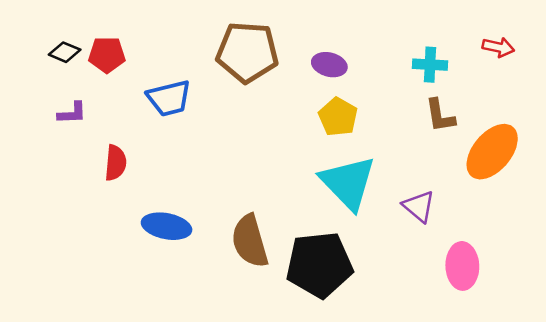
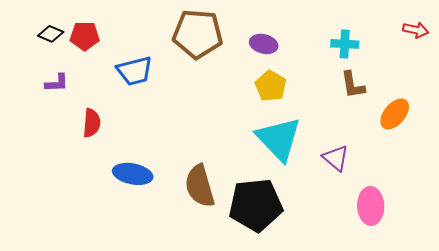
red arrow: (498, 47) -> (416, 30), moved
orange ellipse: (492, 152) -> (395, 114), size x0.7

